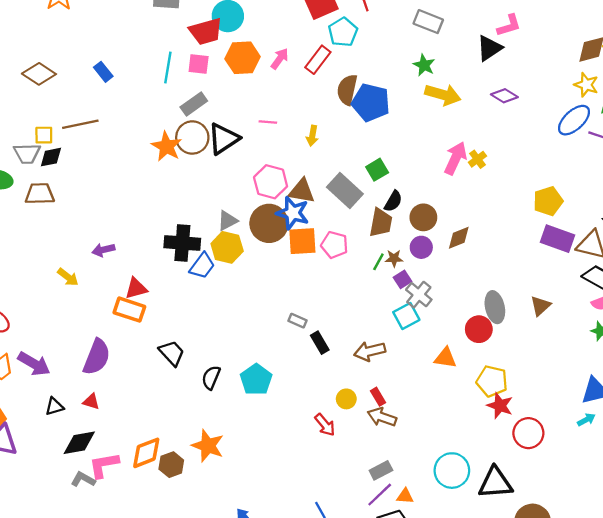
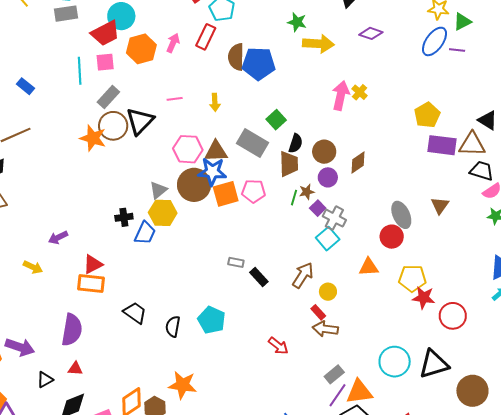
black cross: (182, 243) -> (124, 217), size x0.6
brown arrow: (370, 351) -> (303, 275), turned 148
yellow circle: (346, 399) -> (328, 292), moved
orange triangle: (405, 496) -> (359, 392), size x1.8

